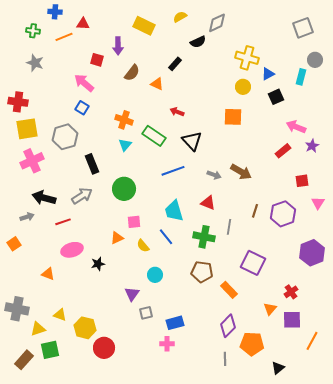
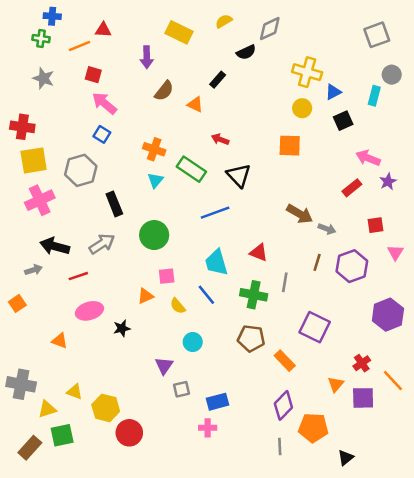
blue cross: (55, 12) -> (52, 16), moved
red square: (97, 60) -> (93, 75), moved
gray arrow: (214, 175) -> (327, 229), moved
orange line: (312, 341) -> (393, 381), moved, turned -72

